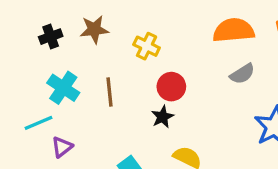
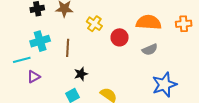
red circle: (171, 87) -> (120, 37), moved
cyan cross: (63, 88) -> (40, 41), turned 30
black star: (163, 117) -> (81, 74), moved

